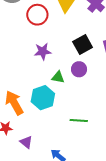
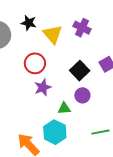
red circle: (37, 15) -> (35, 63), moved
green line: (79, 120) -> (100, 132), moved

